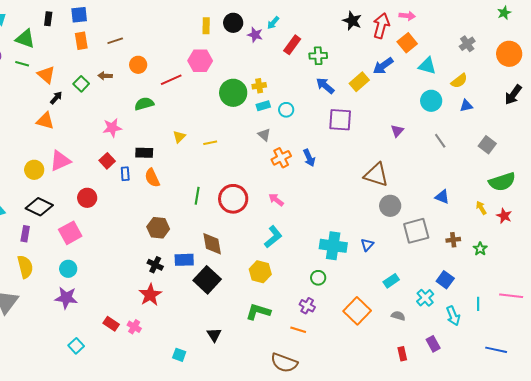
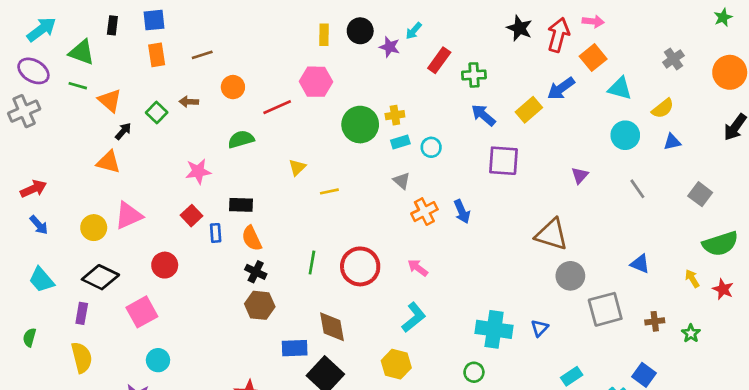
yellow triangle: (179, 137) -> (297, 167), moved
black cross: (155, 265) -> (256, 272), moved
cyan circle: (68, 269) -> (158, 360), moved

